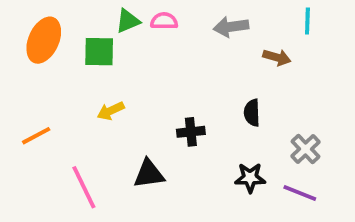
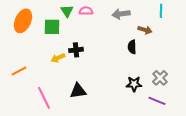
green triangle: (128, 21) -> (67, 11), turned -40
black semicircle: (252, 113) -> (132, 47), moved
black cross: (191, 132) -> (76, 50), moved
black star: (250, 178) -> (134, 84), moved

